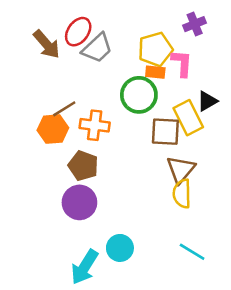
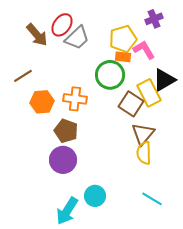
pink L-shape: (182, 63) -> (144, 50), turned -35
black triangle: (207, 101) -> (164, 80), size x1.4
brown line: (64, 109) -> (23, 76), moved
brown square: (165, 132) -> (131, 104), turned 30

